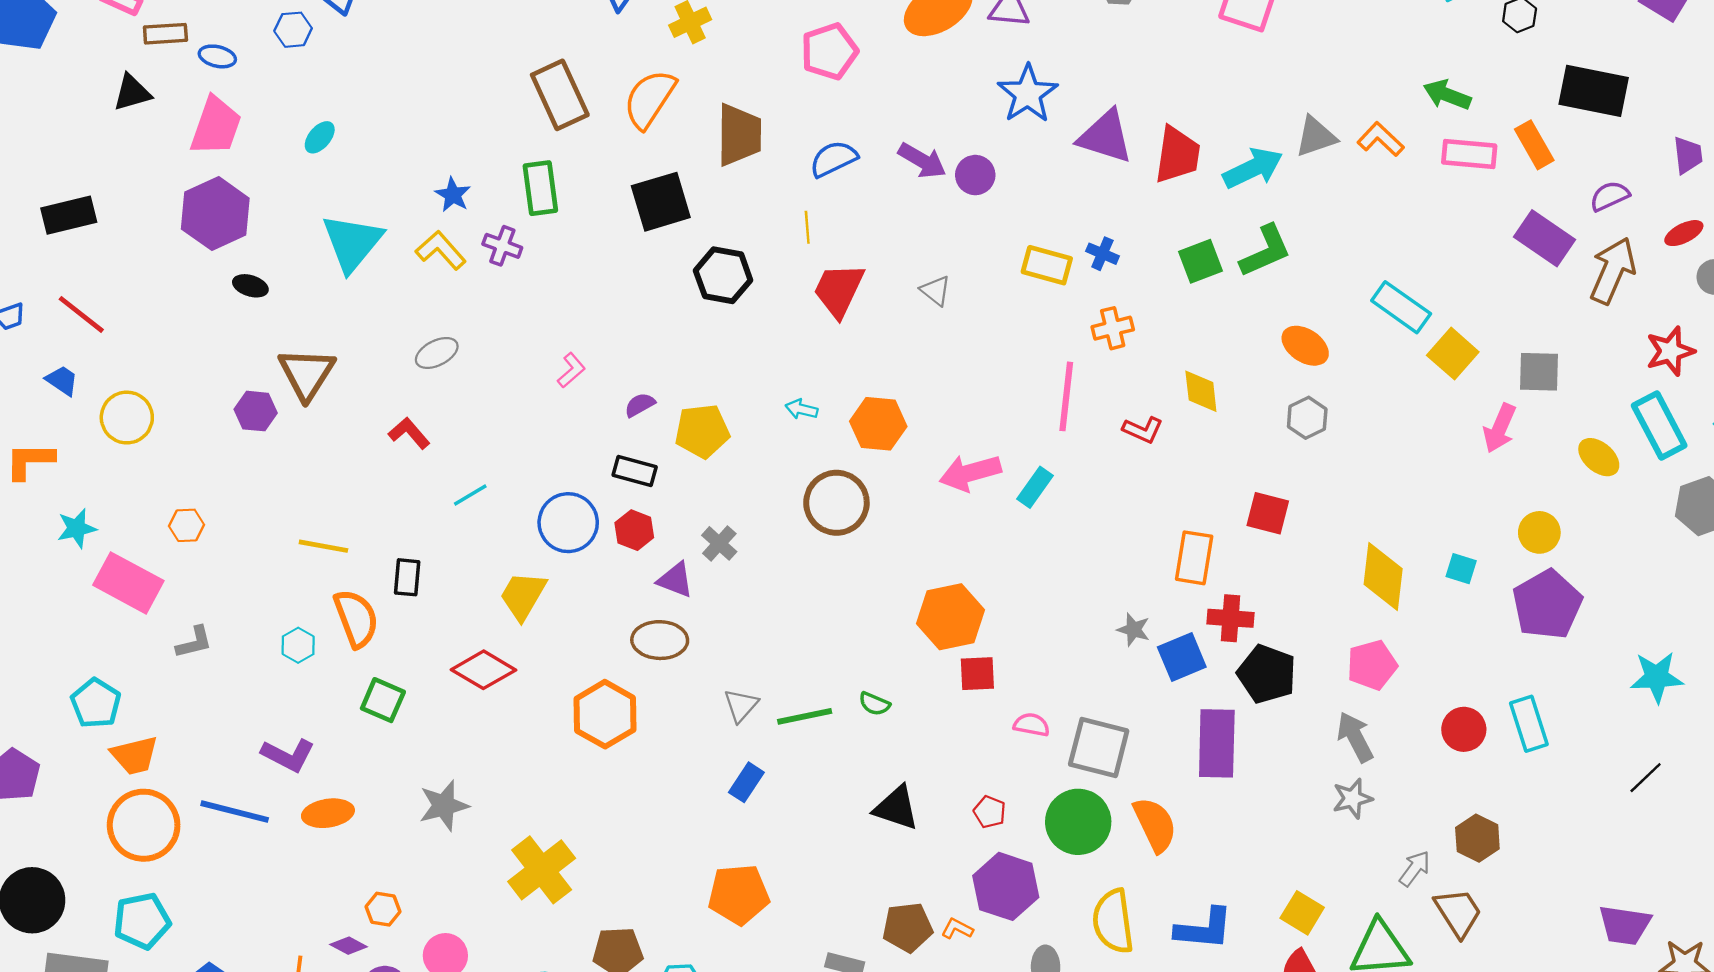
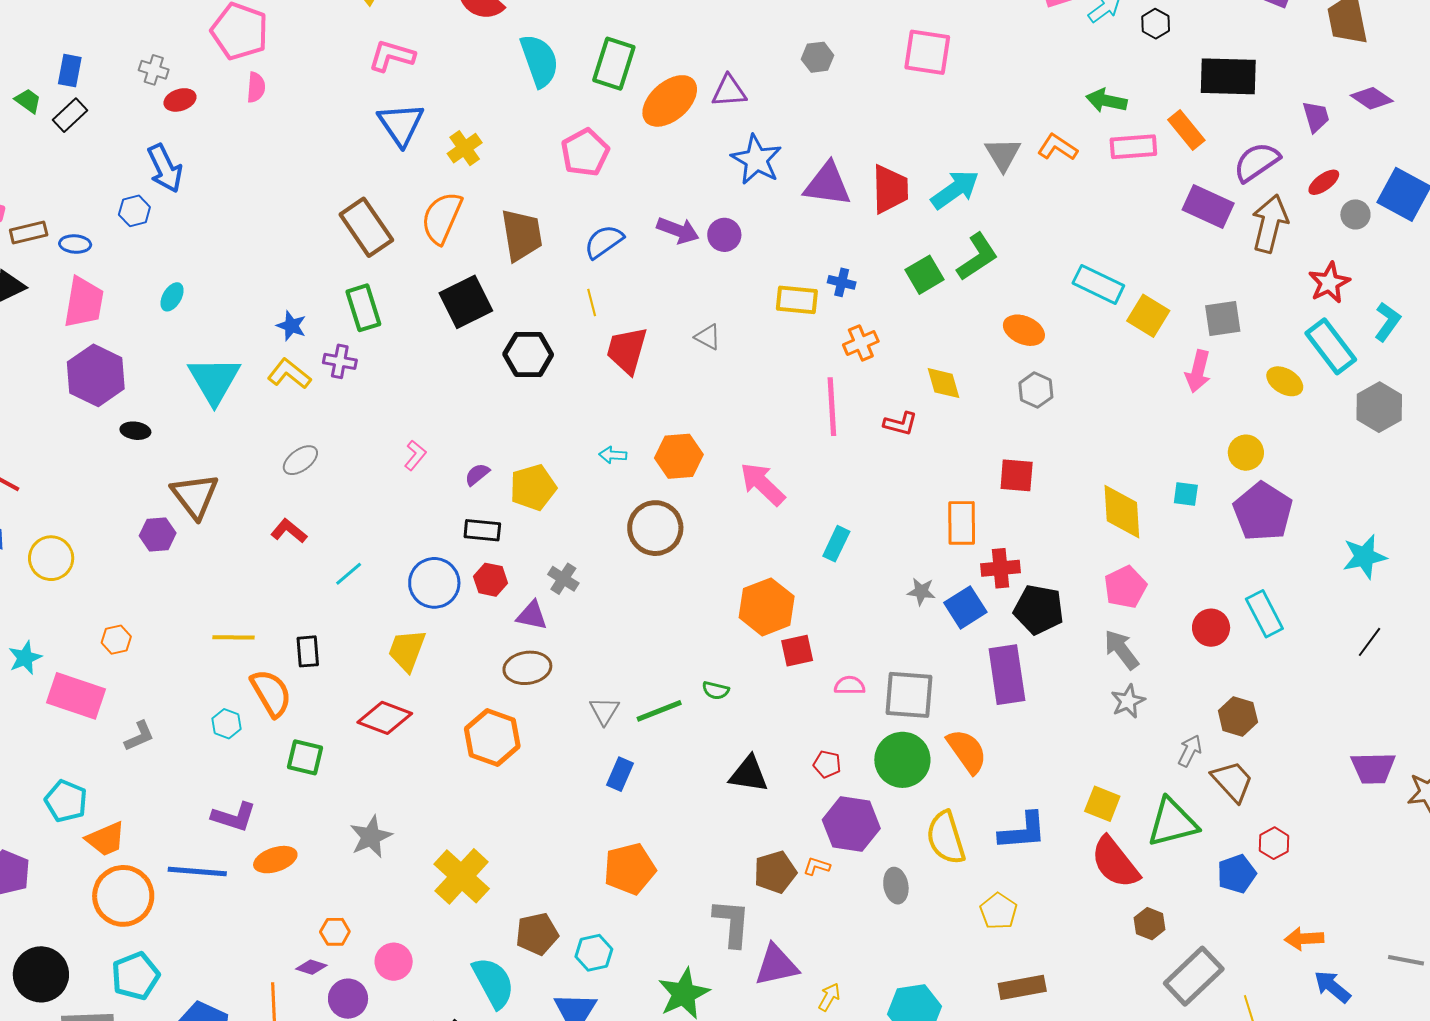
gray triangle: (1316, 137) -> (1003, 154), turned -33
purple semicircle: (1610, 196) -> (1257, 162), size x1.4
pink arrow: (970, 473) -> (763, 484), turned 69
cyan rectangle: (1035, 487) -> (836, 544), moved

